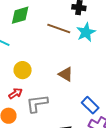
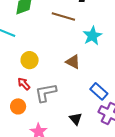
cyan star: (86, 32) -> (92, 36), moved
red arrow: (16, 93) -> (24, 84), turned -96

